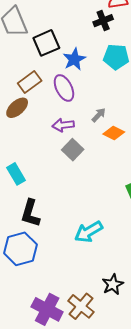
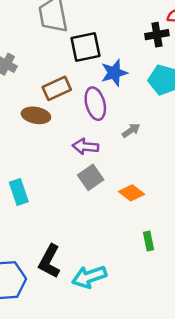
brown ellipse: (17, 108) -> (36, 115), turned 40
gray arrow: (99, 115) -> (131, 130), moved
orange diamond: (114, 133) -> (131, 193), moved
black L-shape: (30, 213) -> (49, 261), moved

